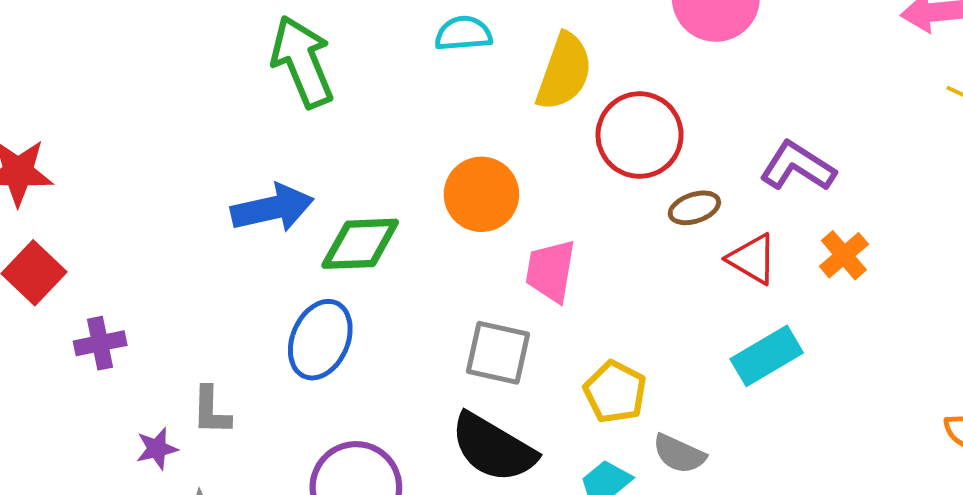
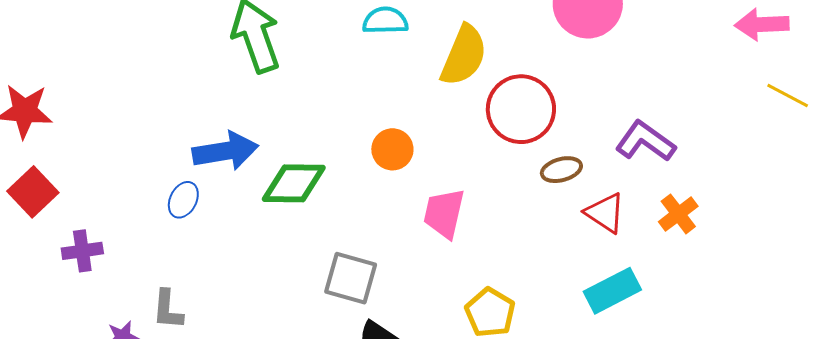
orange circle: (481, 194) -> (392, 149), size x0.7
blue ellipse: (320, 340) -> (183, 200), moved, size x0.6
gray square: (498, 353) -> (351, 278), moved

